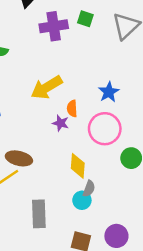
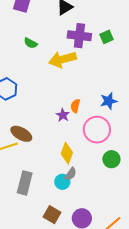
green square: (85, 19) -> (107, 37), turned 32
yellow arrow: (47, 87) -> (62, 59), moved

